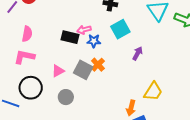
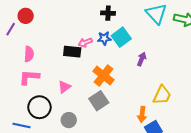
blue star: (94, 41) -> (104, 38), moved
orange cross: (98, 65) -> (104, 75), size x1.5
gray square: (83, 70) -> (99, 101), moved, turned 36
gray circle: (66, 97) -> (69, 120), moved

